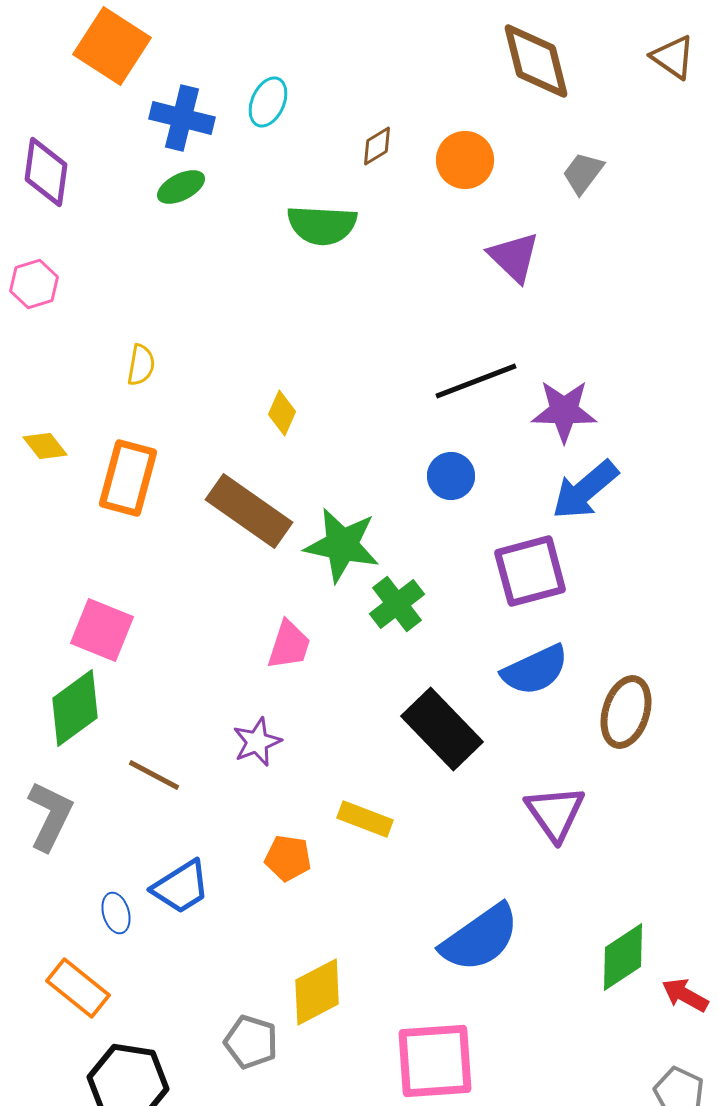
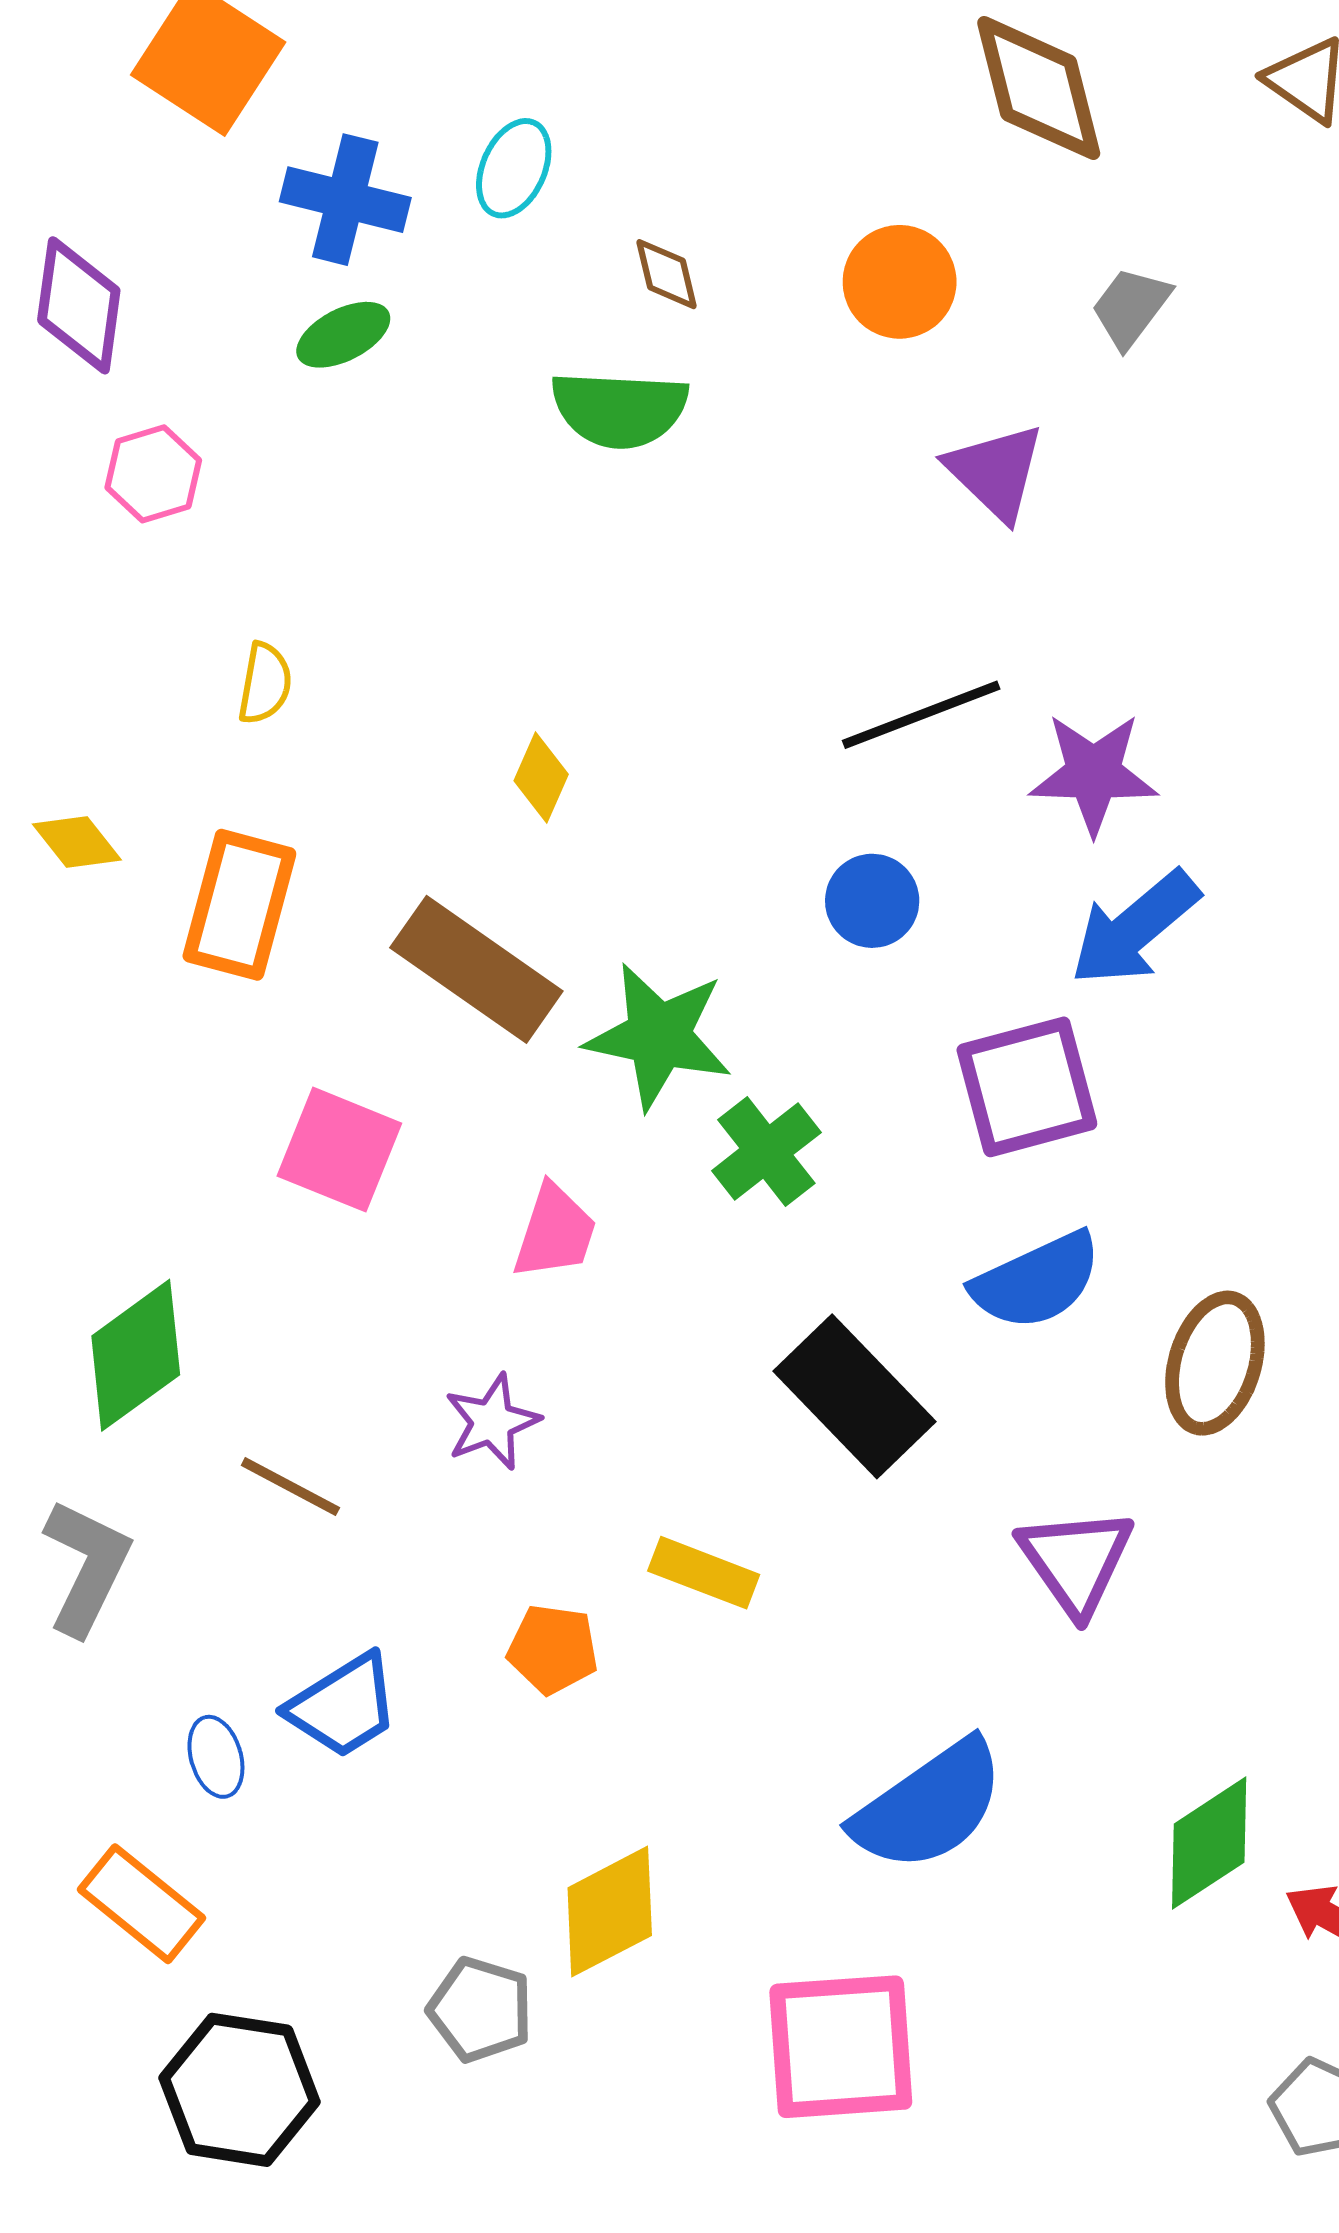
brown diamond: (377, 146) -> (666, 274), moved, turned -72
pink hexagon: (34, 284) -> (153, 474), moved
pink square: (102, 630) -> (339, 1150), moved

